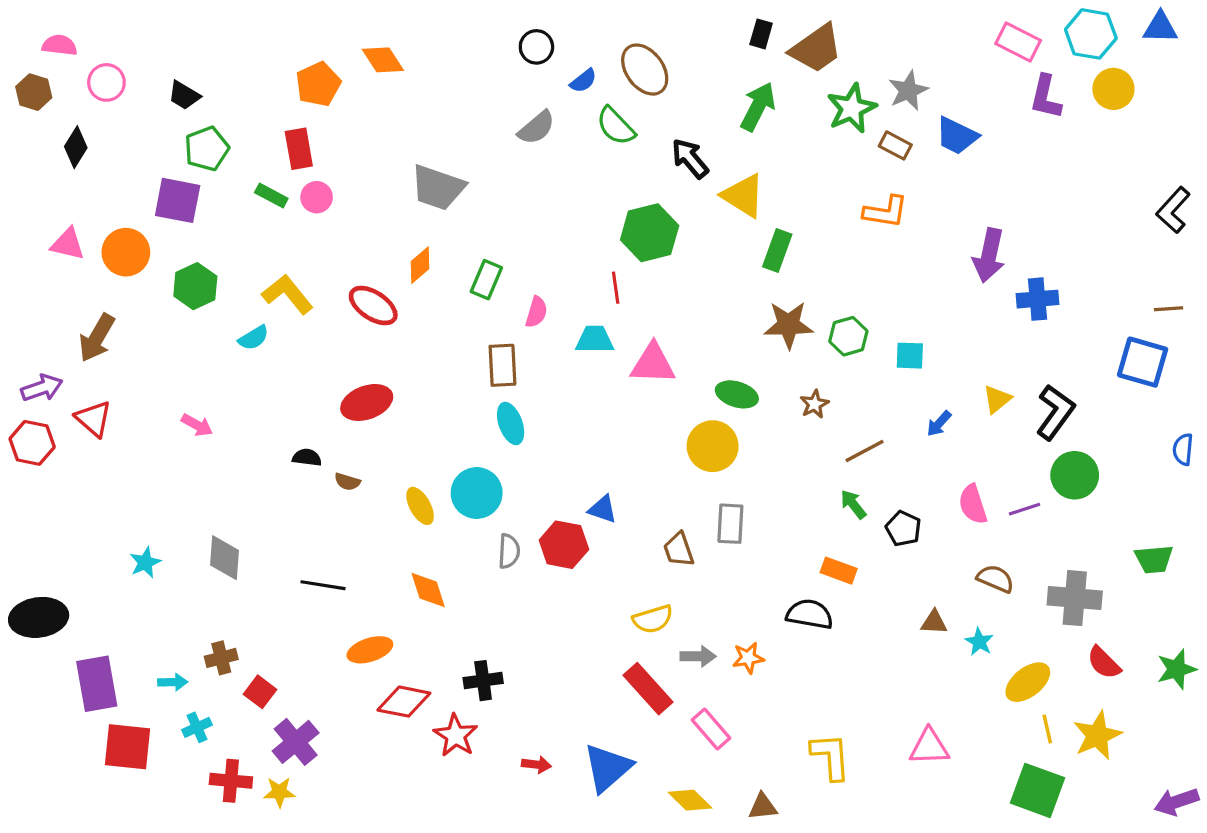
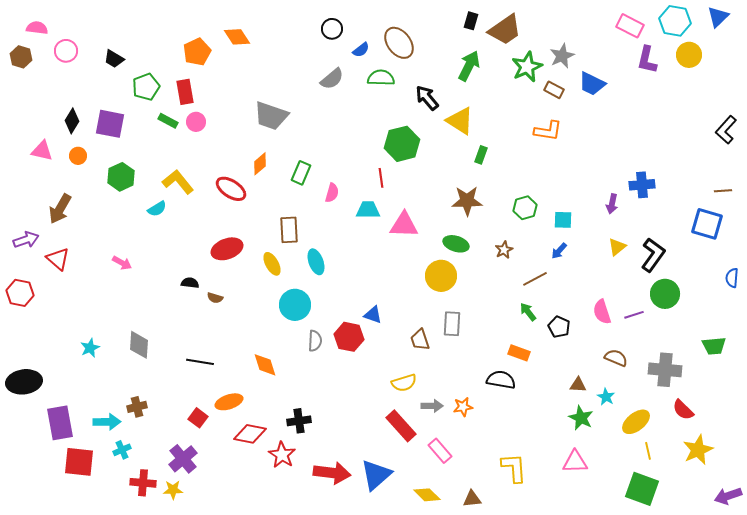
blue triangle: (1160, 27) -> (718, 17), turned -45
green semicircle: (616, 126) -> (381, 78), turned 136
black diamond: (76, 147) -> (72, 121), moved
green pentagon: (207, 149) -> (146, 87), moved
green rectangle: (777, 251) -> (481, 155), size x0.7
orange circle: (126, 252) -> (78, 156), size x0.6
purple arrow: (989, 255) -> (612, 204), moved, size x0.6
brown star: (789, 325) -> (467, 201), moved
brown rectangle: (502, 365) -> (289, 230), moved
blue arrow: (939, 423) -> (559, 251), moved
red hexagon: (32, 443) -> (20, 293), moved
yellow ellipse: (420, 506) -> (272, 264), moved
green star: (1177, 669) -> (581, 418), moved, turned -30
cyan arrow: (173, 682) -> (107, 422), size x1.5
red square: (260, 692) -> (198, 418), moved
yellow star: (1097, 735) -> (698, 450), moved
red arrow: (536, 765) -> (332, 473), size x2.0

